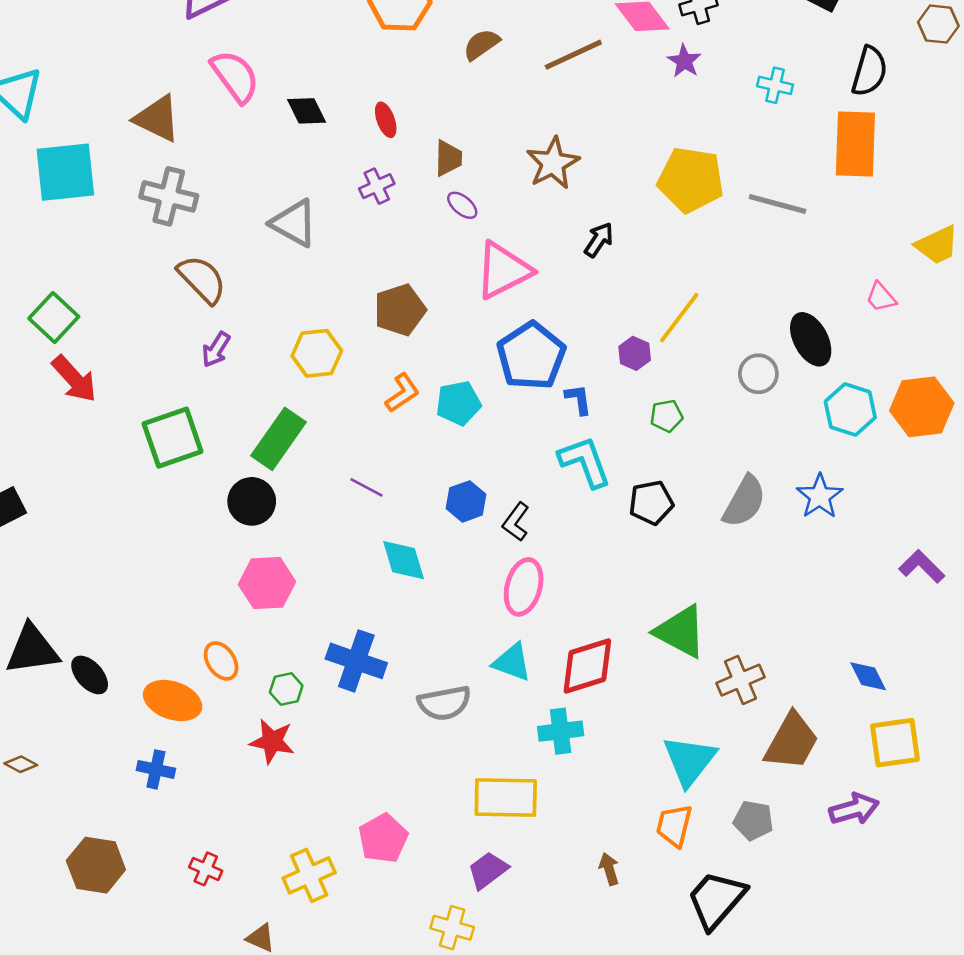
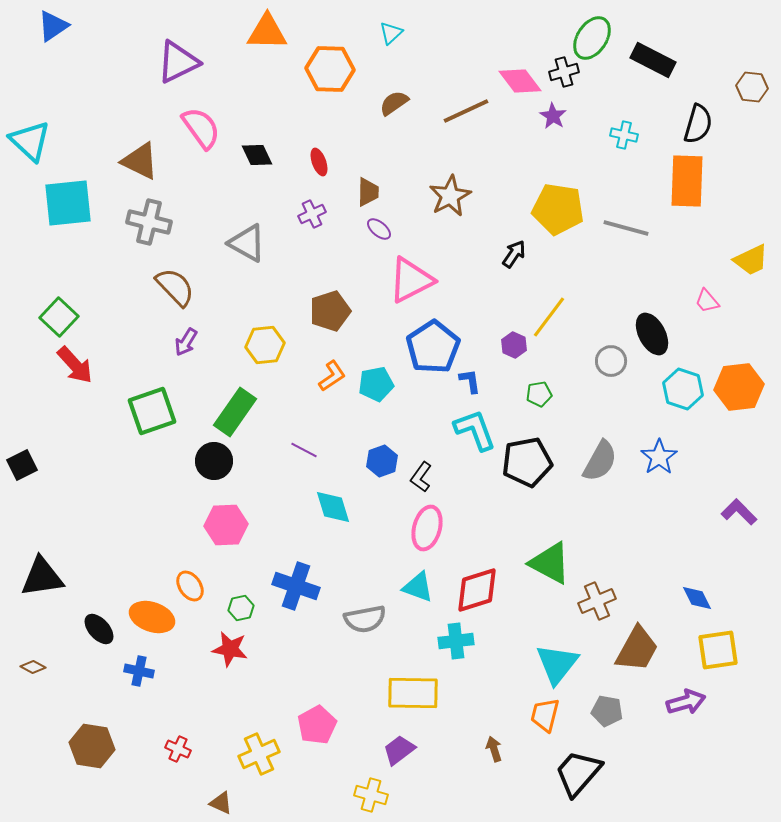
black arrow: (599, 240) -> (514, 254), moved
black pentagon: (651, 503) -> (527, 462), size x1.4
black ellipse: (90, 675) -> (99, 629), moved

